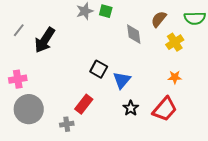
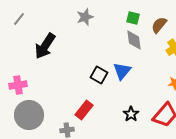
green square: (106, 11) -> (133, 18), moved
gray line: (19, 30) -> (19, 19), moved
blue triangle: (122, 80) -> (122, 71), moved

